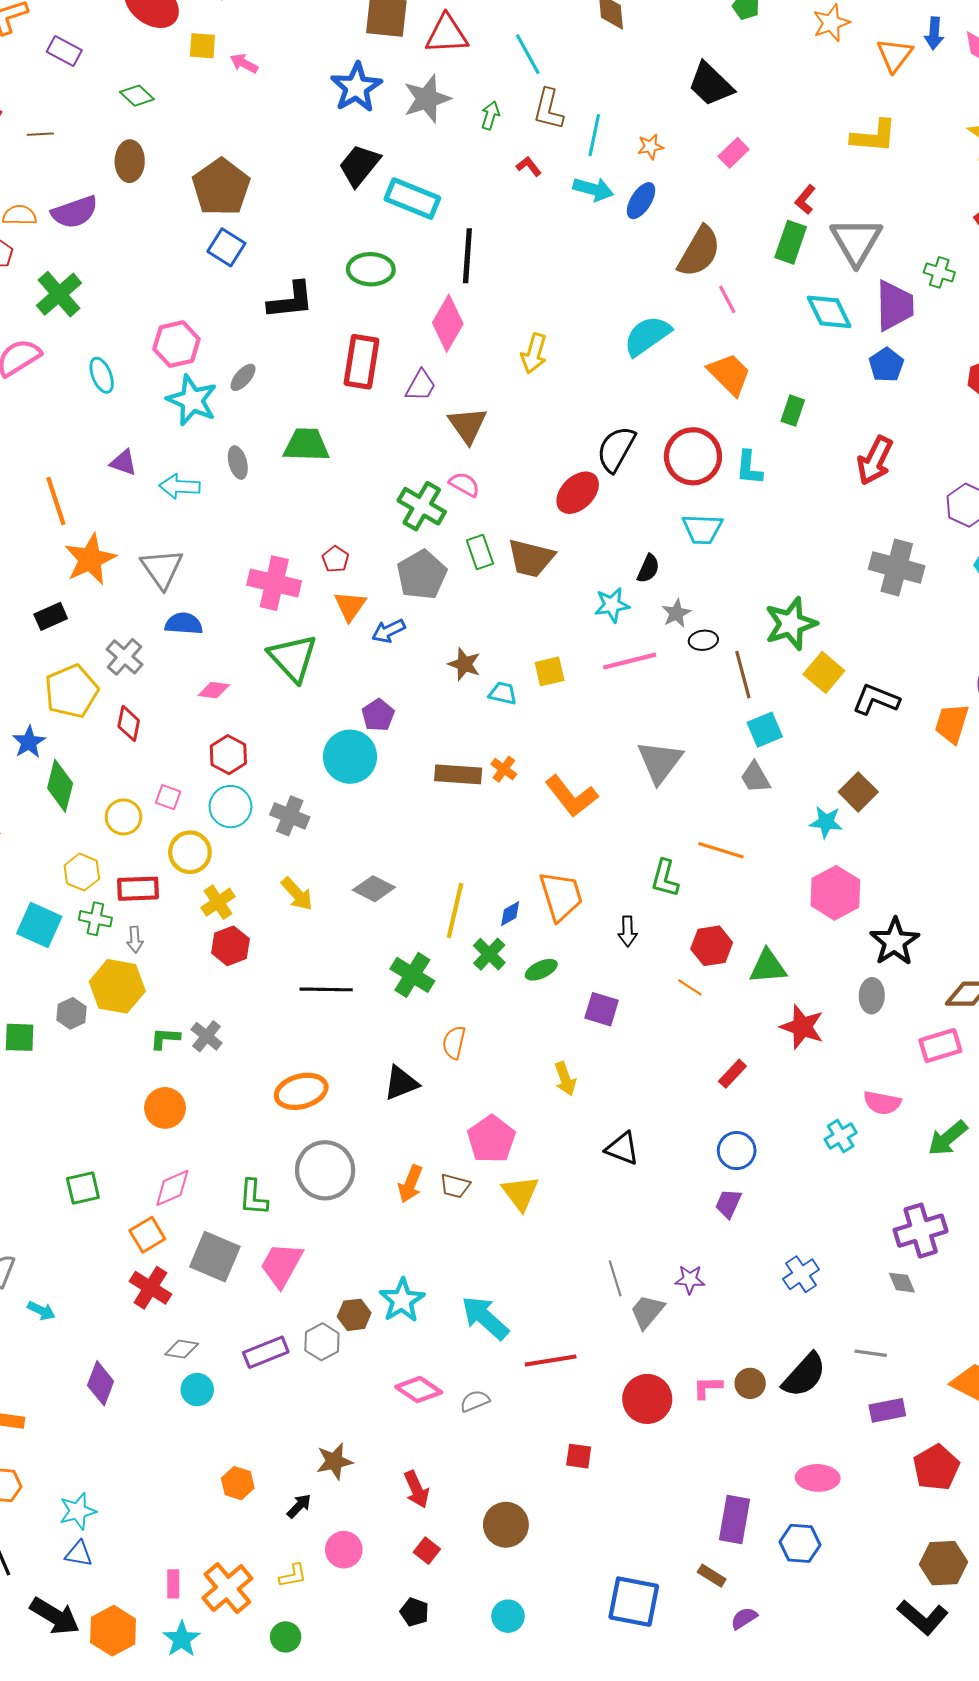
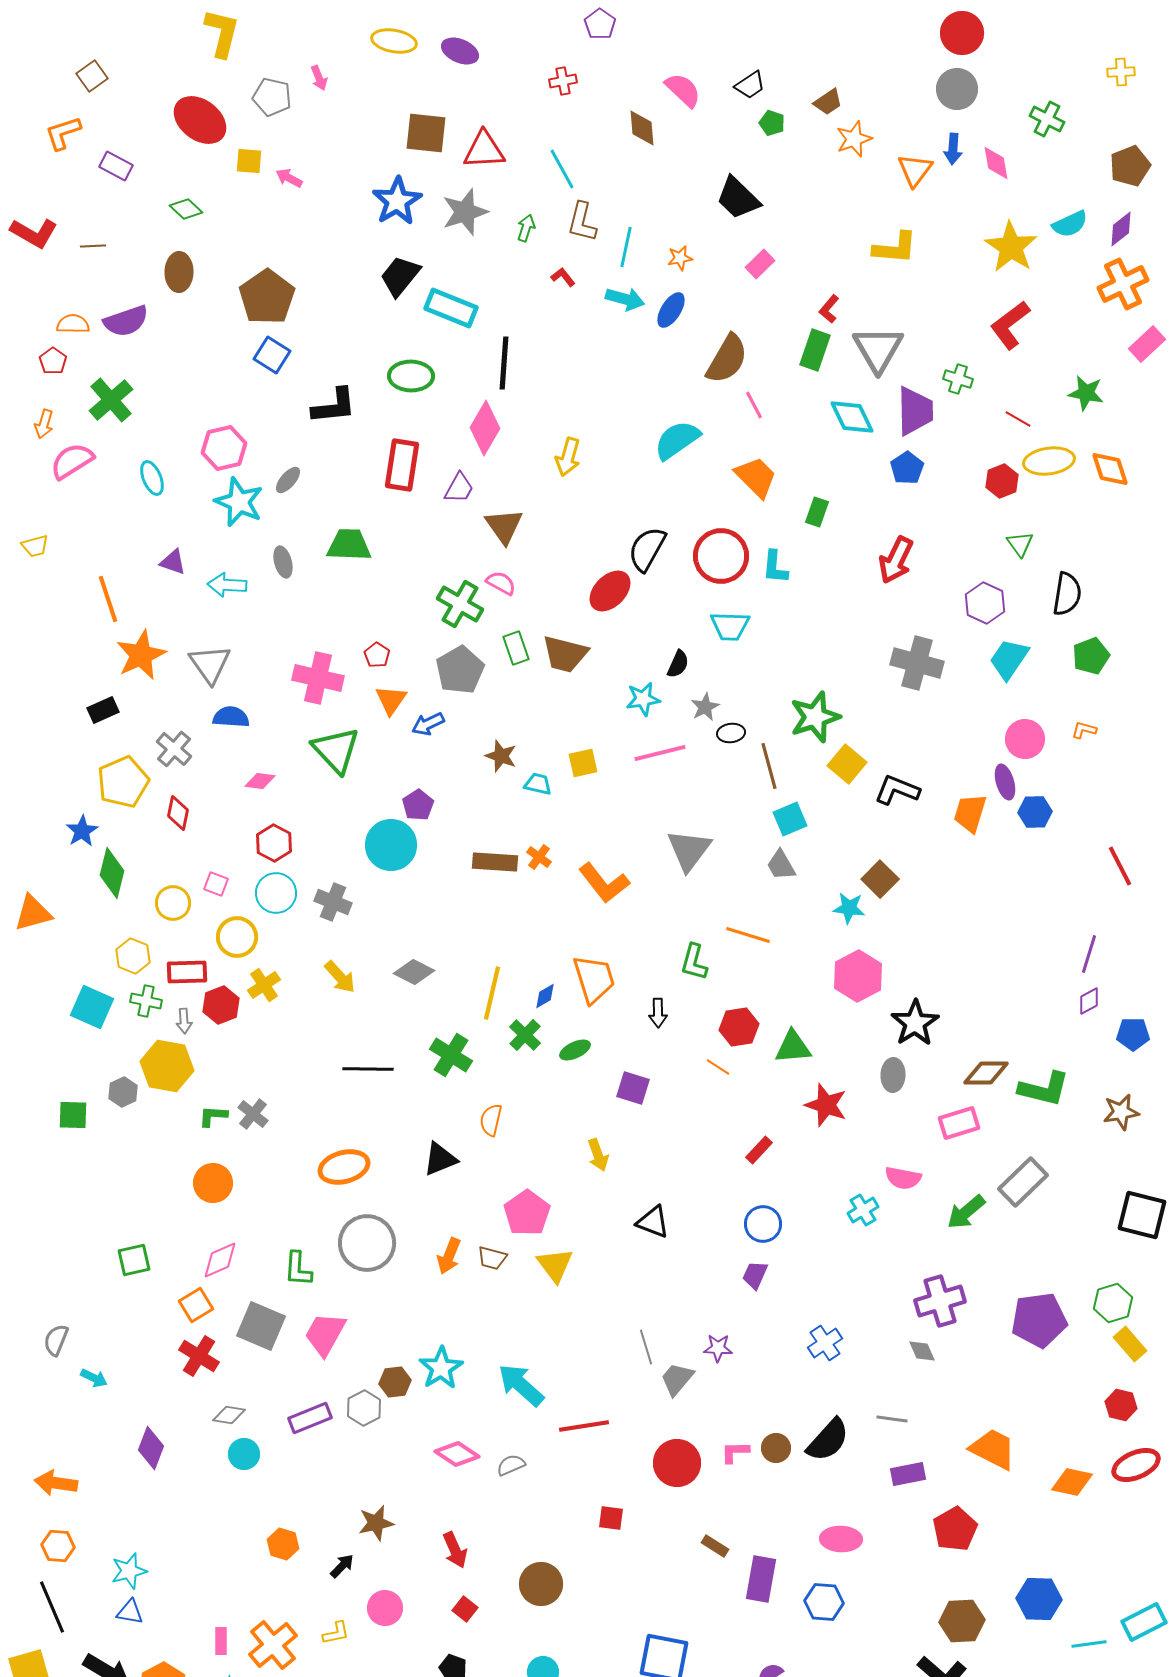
red hexagon: (230, 946) -> (221, 1005), moved
brown rectangle: (712, 1576) -> (715, 1546), moved

